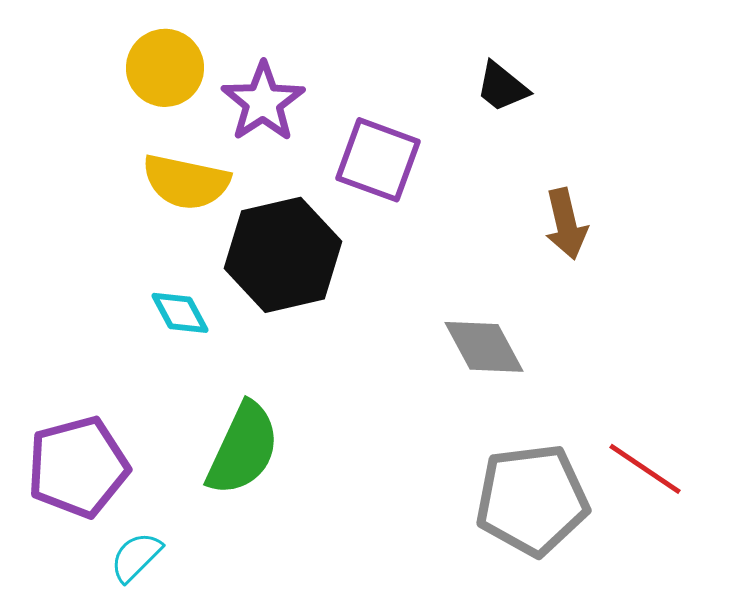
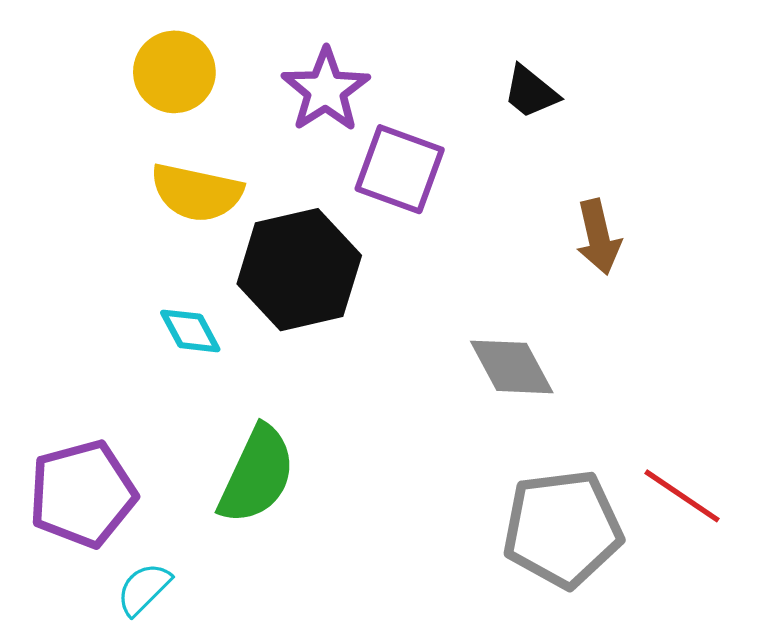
purple star: (263, 102) -> (326, 90), moved

